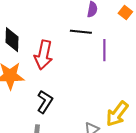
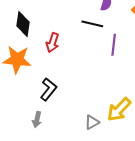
red arrow: (43, 55) -> (53, 43), size x0.7

